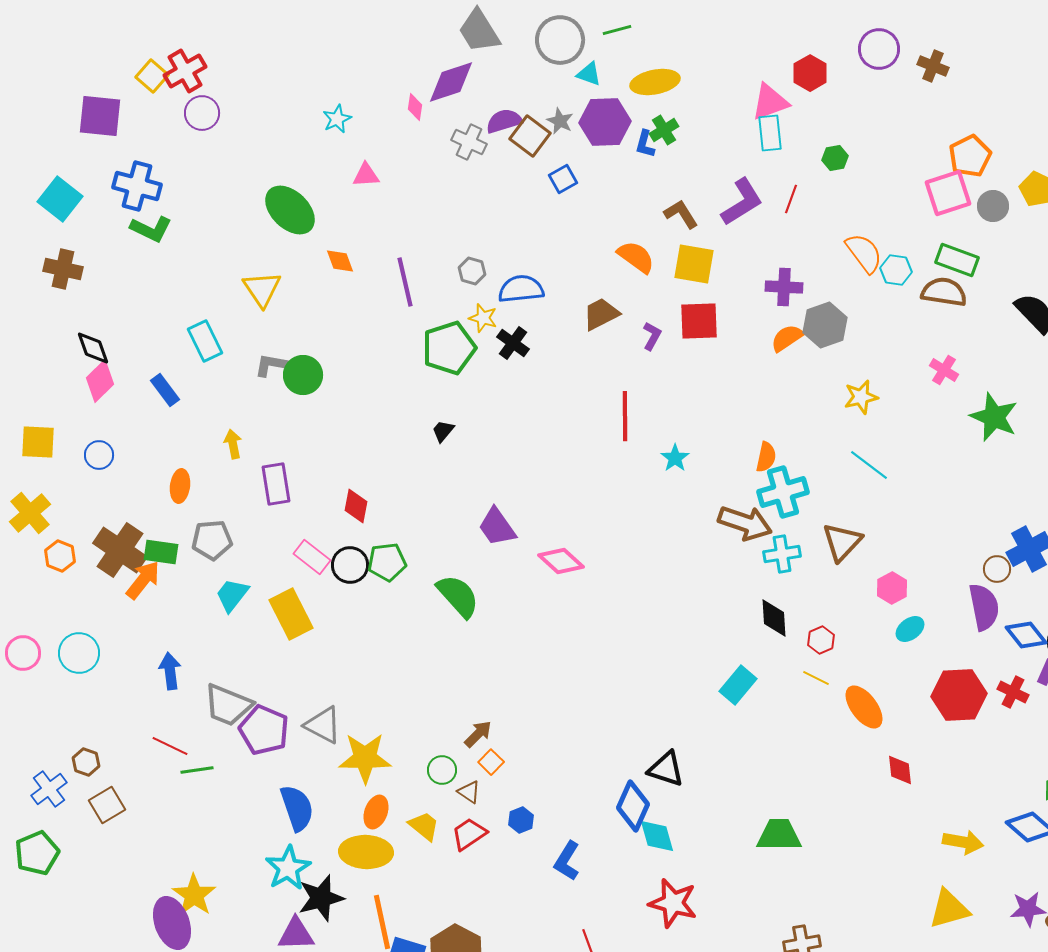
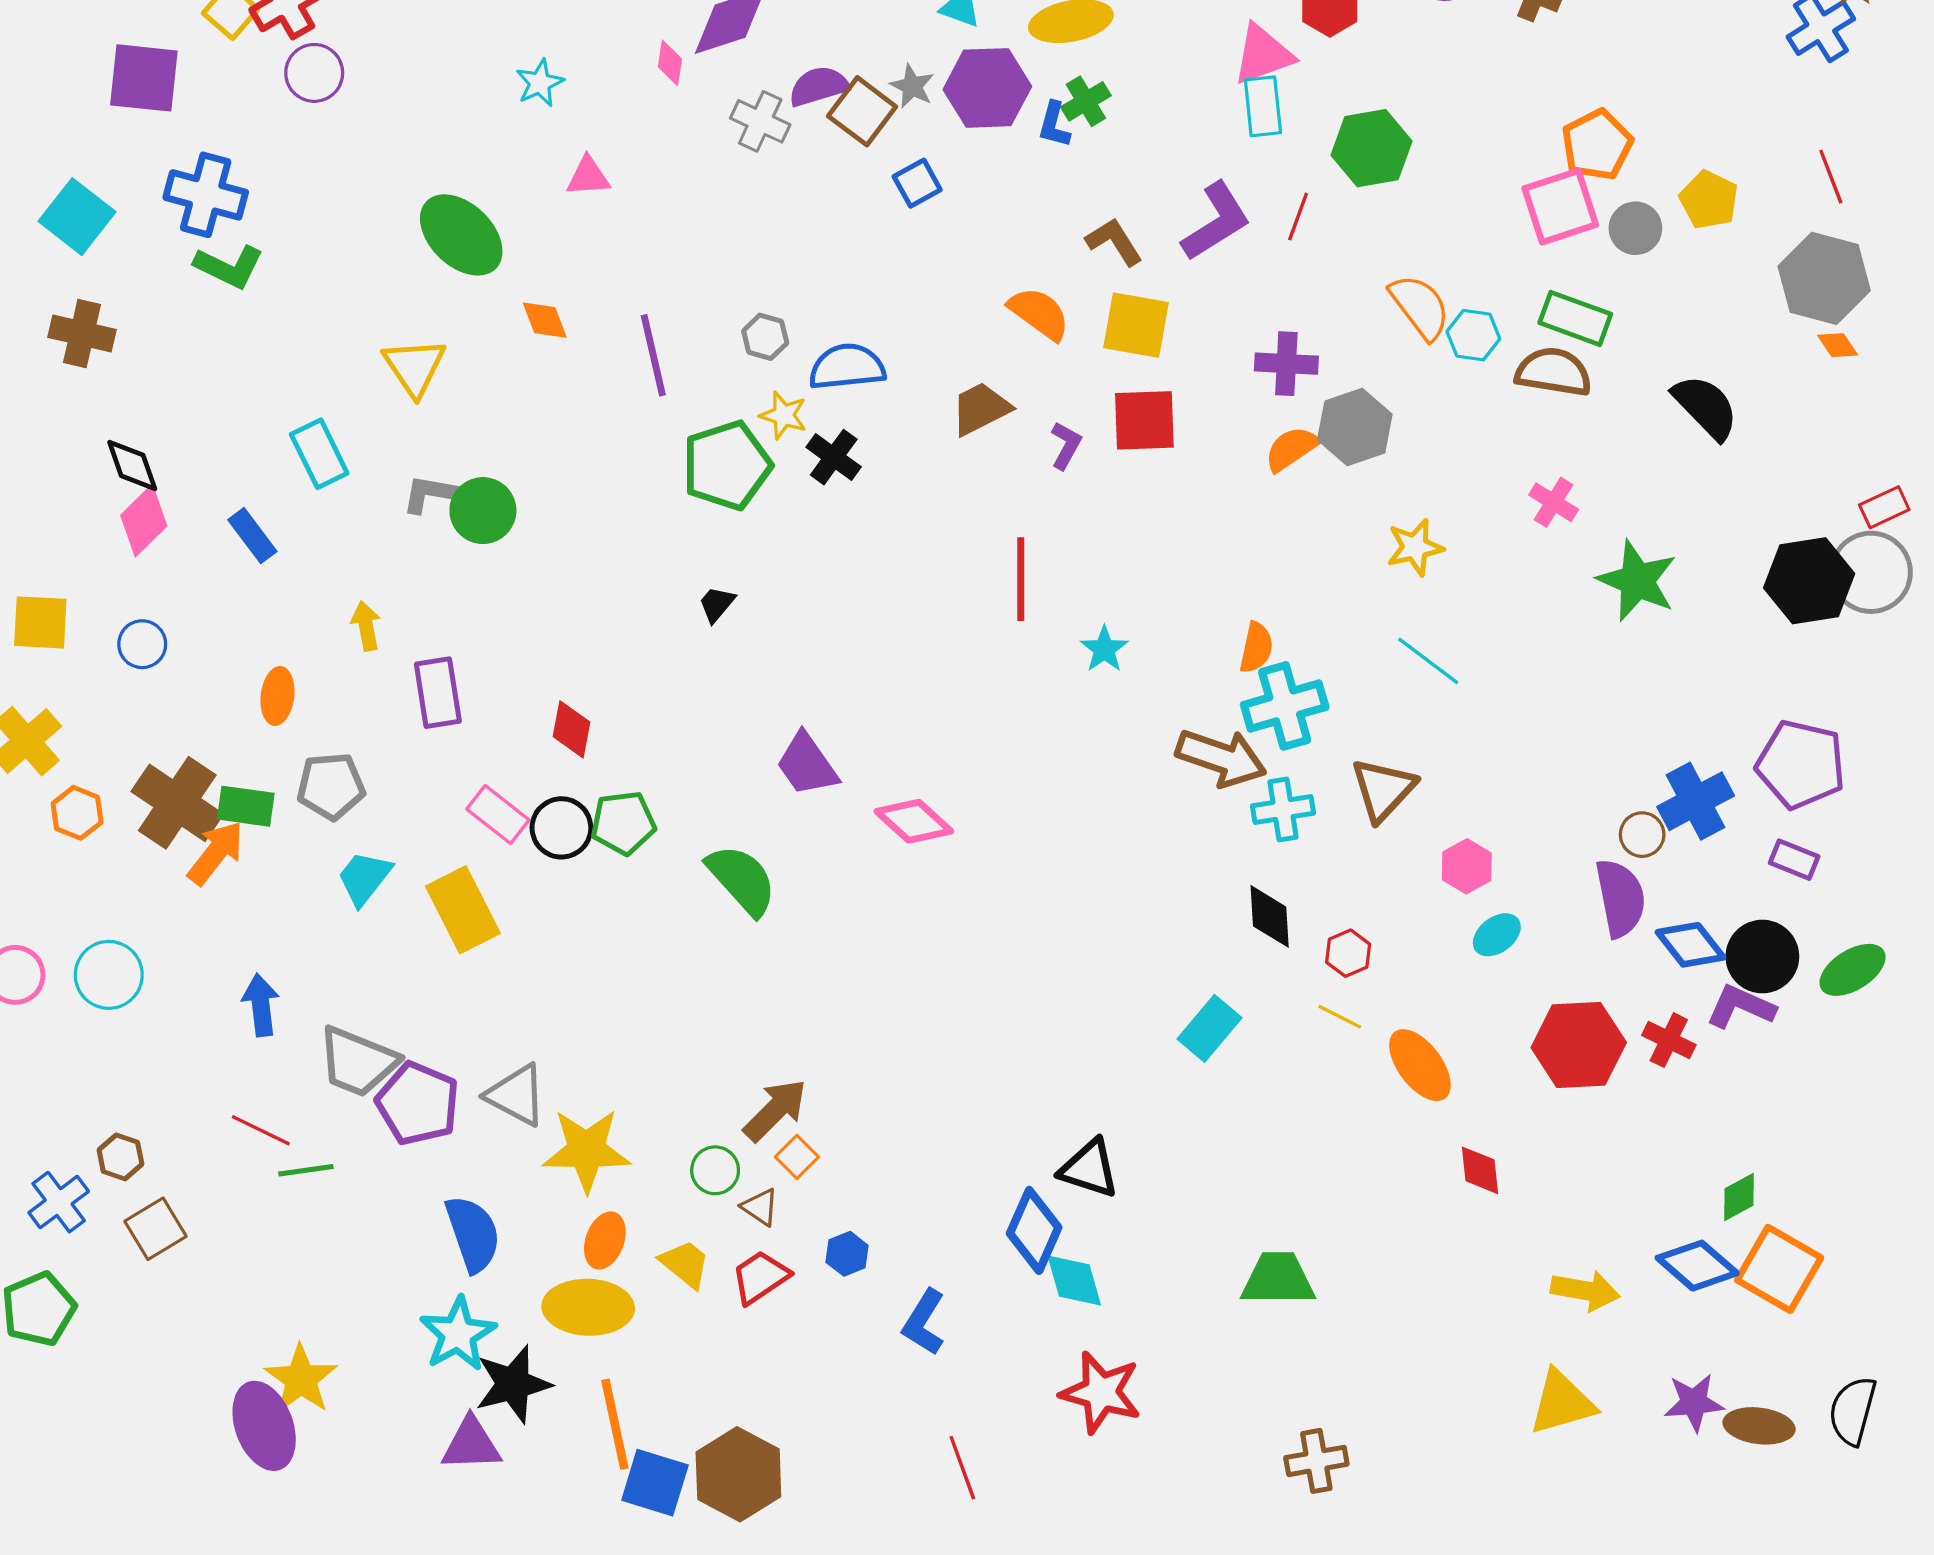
green hexagon: (835, 158) -> (1372, 148), size x1.8
brown arrow: (478, 734) -> (775, 1110), size x1.4

